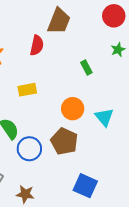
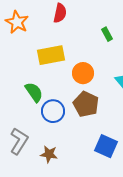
yellow rectangle: (27, 90) -> (51, 55), size x1.5
orange circle: (73, 109) -> (83, 73), moved

